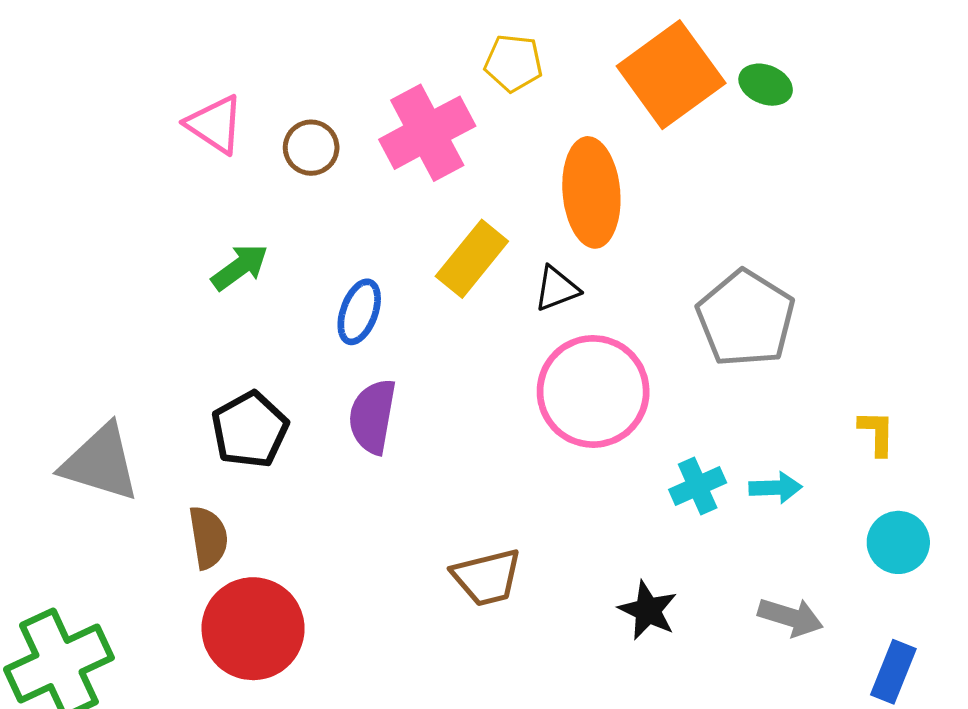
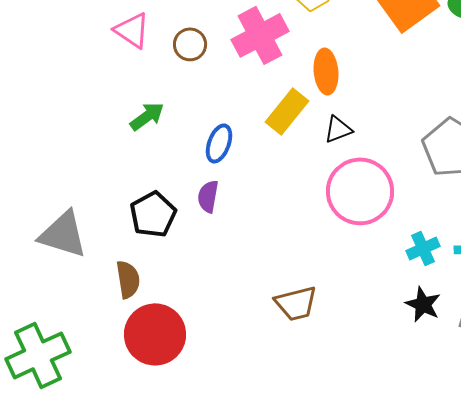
orange ellipse: (591, 192) -> (326, 71), moved, size x0.7
purple semicircle: (372, 416) -> (208, 196), moved, size x0.7
black star: (648, 610) -> (423, 304), moved

